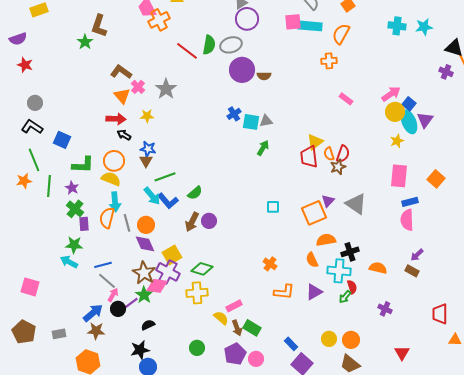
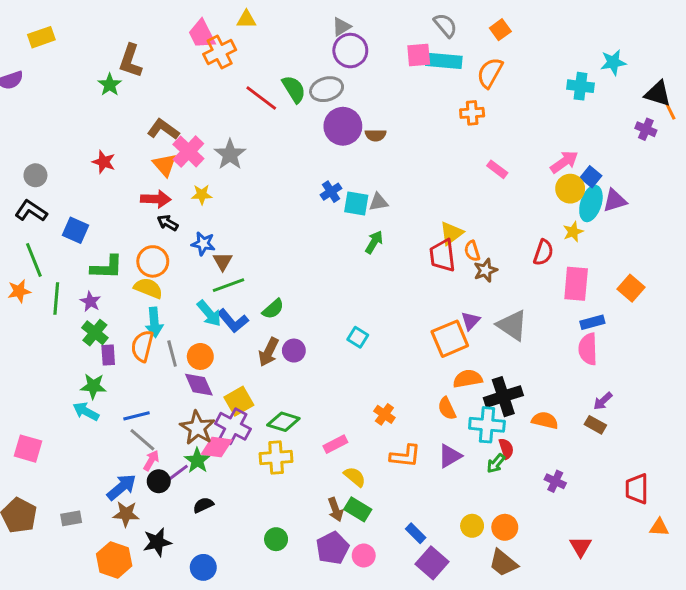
cyan cross: (397, 26) -> (581, 86), moved
green semicircle: (209, 45) -> (294, 89), turned -42
red star: (25, 65) -> (104, 162), moved
pink cross: (138, 87) -> (188, 152), size x1.5
purple triangle: (425, 120) -> (615, 201), turned 36
cyan ellipse: (409, 122) -> (591, 203), turned 40
red semicircle: (343, 154) -> (543, 253), moved
brown triangle: (146, 161) -> (223, 261), moved
cyan square: (273, 207) -> (358, 337), moved, turned 32
black cross: (350, 252) -> (503, 397), size x1.4
pink rectangle: (234, 306) -> (335, 444), moved
yellow semicircle: (221, 318) -> (355, 477), moved
black star: (140, 350) -> (157, 542), moved

